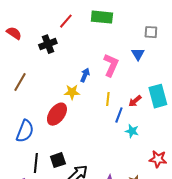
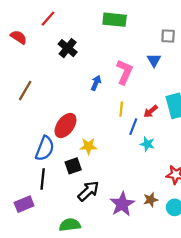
red line: (66, 21) -> (48, 19), moved
black cross: (48, 44) -> (68, 48), moved, turned -30
yellow star: (72, 92) -> (88, 146), moved
blue semicircle: (25, 131) -> (45, 148), moved
black square: (58, 160) -> (73, 166), moved

